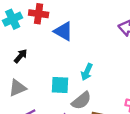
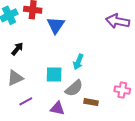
blue triangle: (63, 31) -> (56, 25), turned 36

